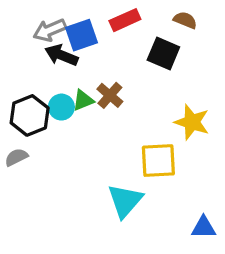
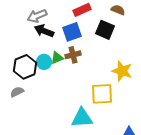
blue square: (81, 35) -> (72, 32), moved
brown cross: (110, 95) -> (73, 55), turned 35
cyan triangle: (125, 201) -> (82, 118), turned 45

